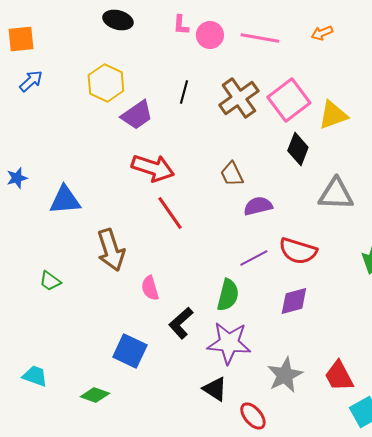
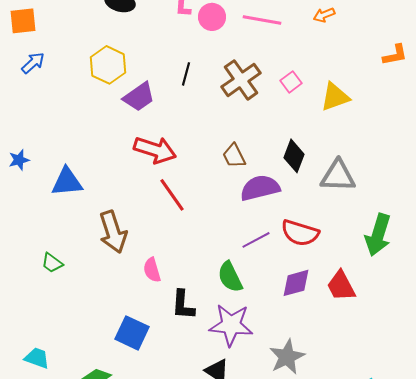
pink square: (289, 100) -> (291, 82), size x0.5
black diamond: (298, 149) -> (294, 156), moved
purple semicircle: (258, 206) -> (260, 188), size x1.4
green semicircle: (228, 295) -> (230, 277), turned 140
black L-shape: (181, 323) -> (183, 305), turned -44
red trapezoid: (339, 376) -> (341, 286), moved

